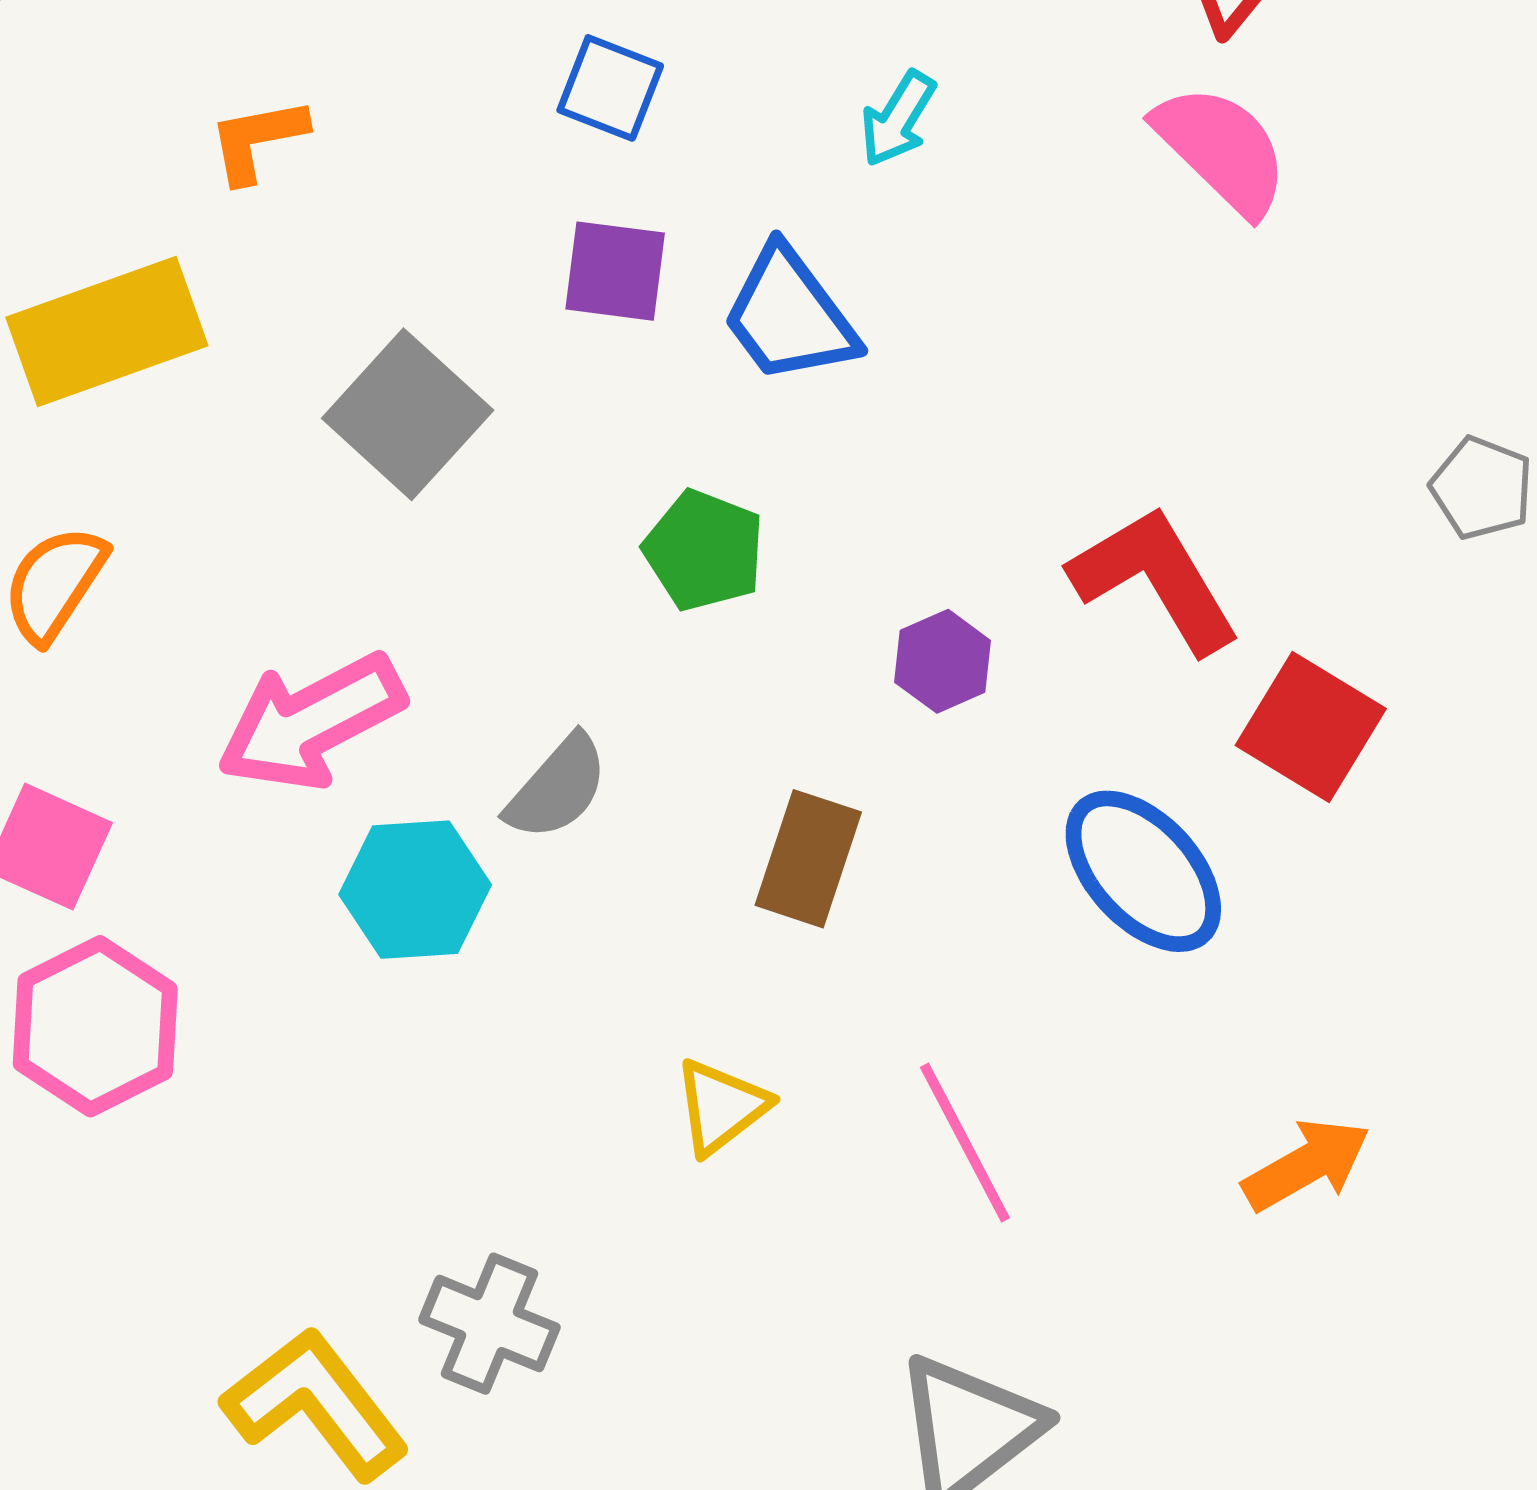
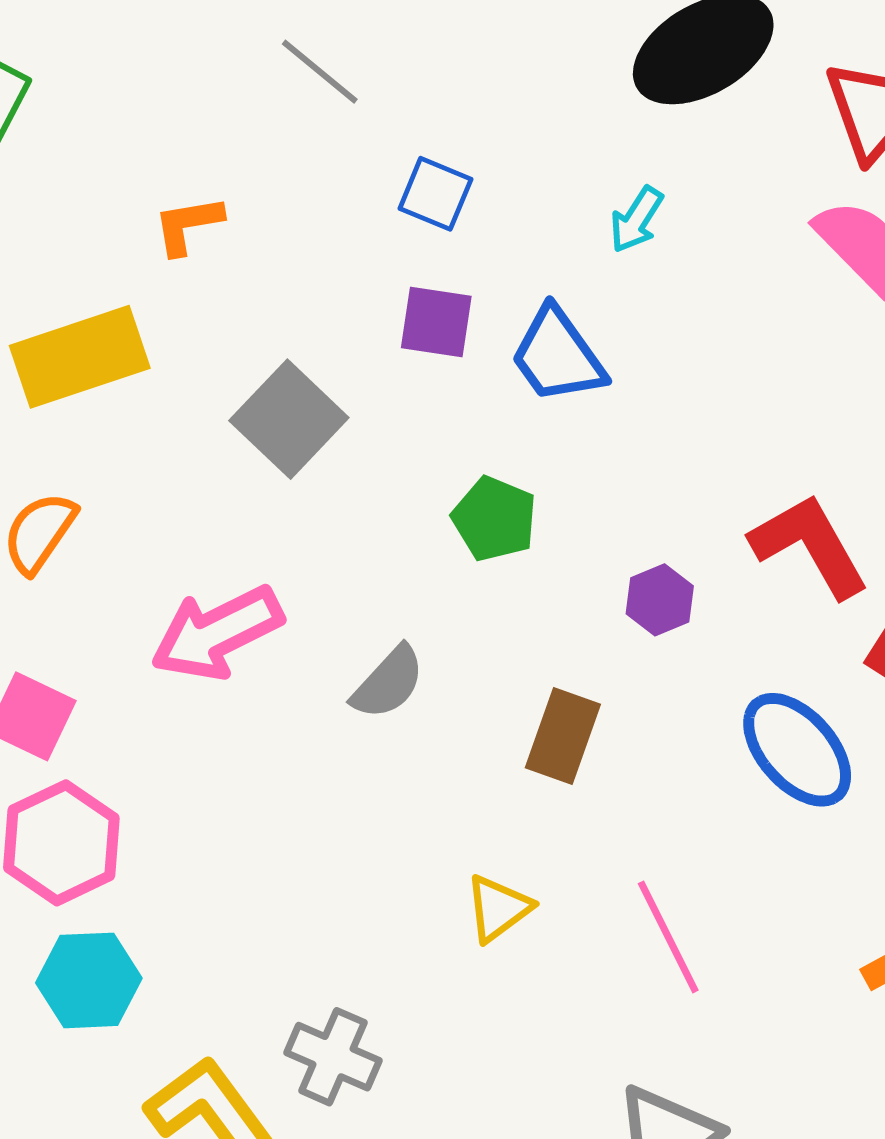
cyan hexagon: (415, 890) -> (89, 980), moved

